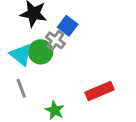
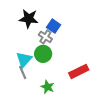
green circle: (41, 52) -> (43, 54), moved
cyan triangle: (21, 55) -> (24, 60), moved, turned 36

